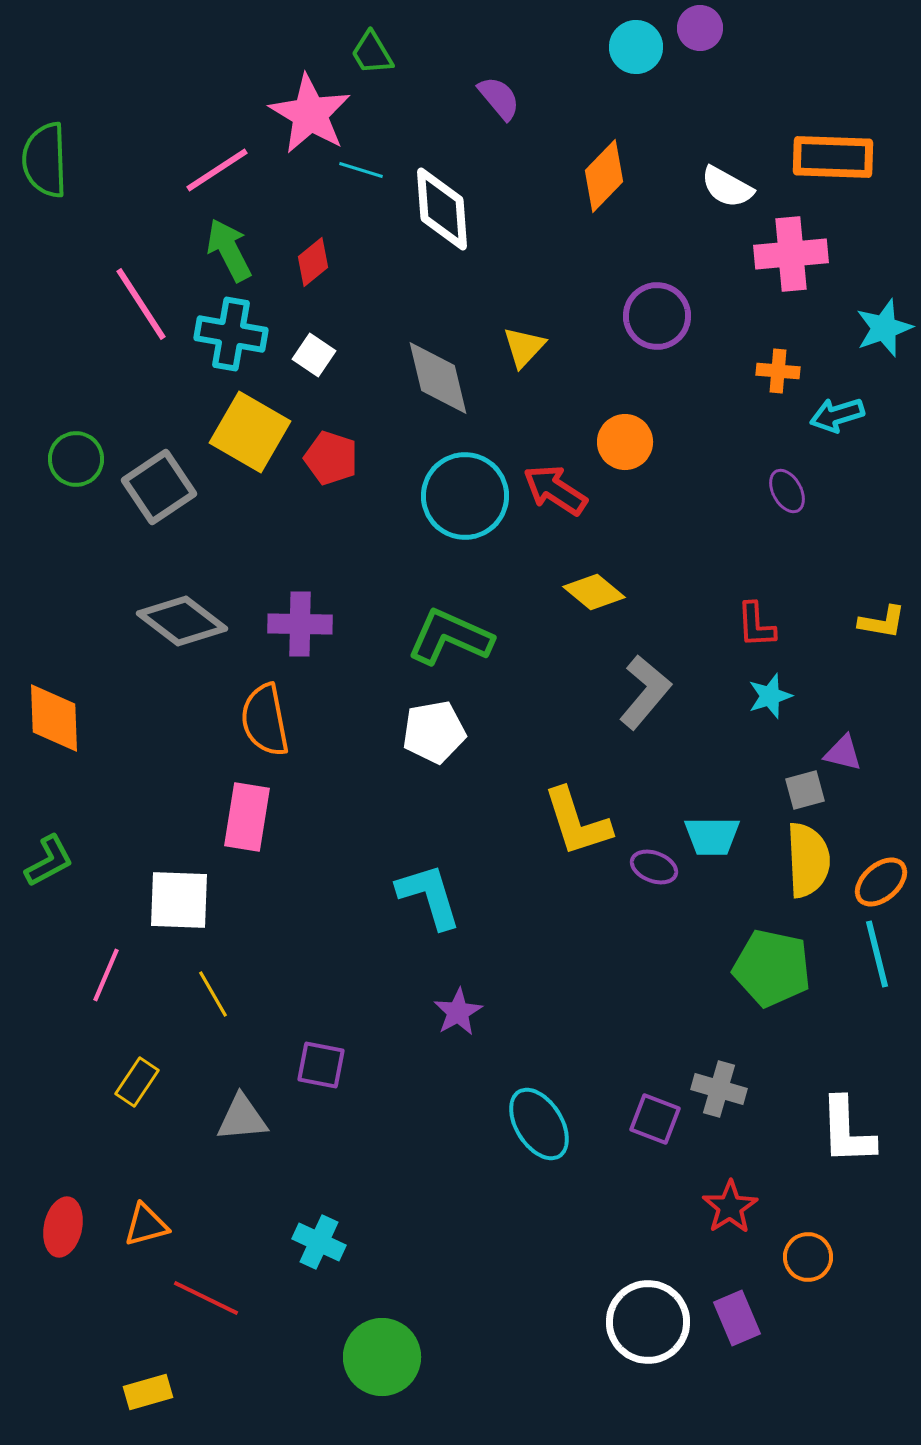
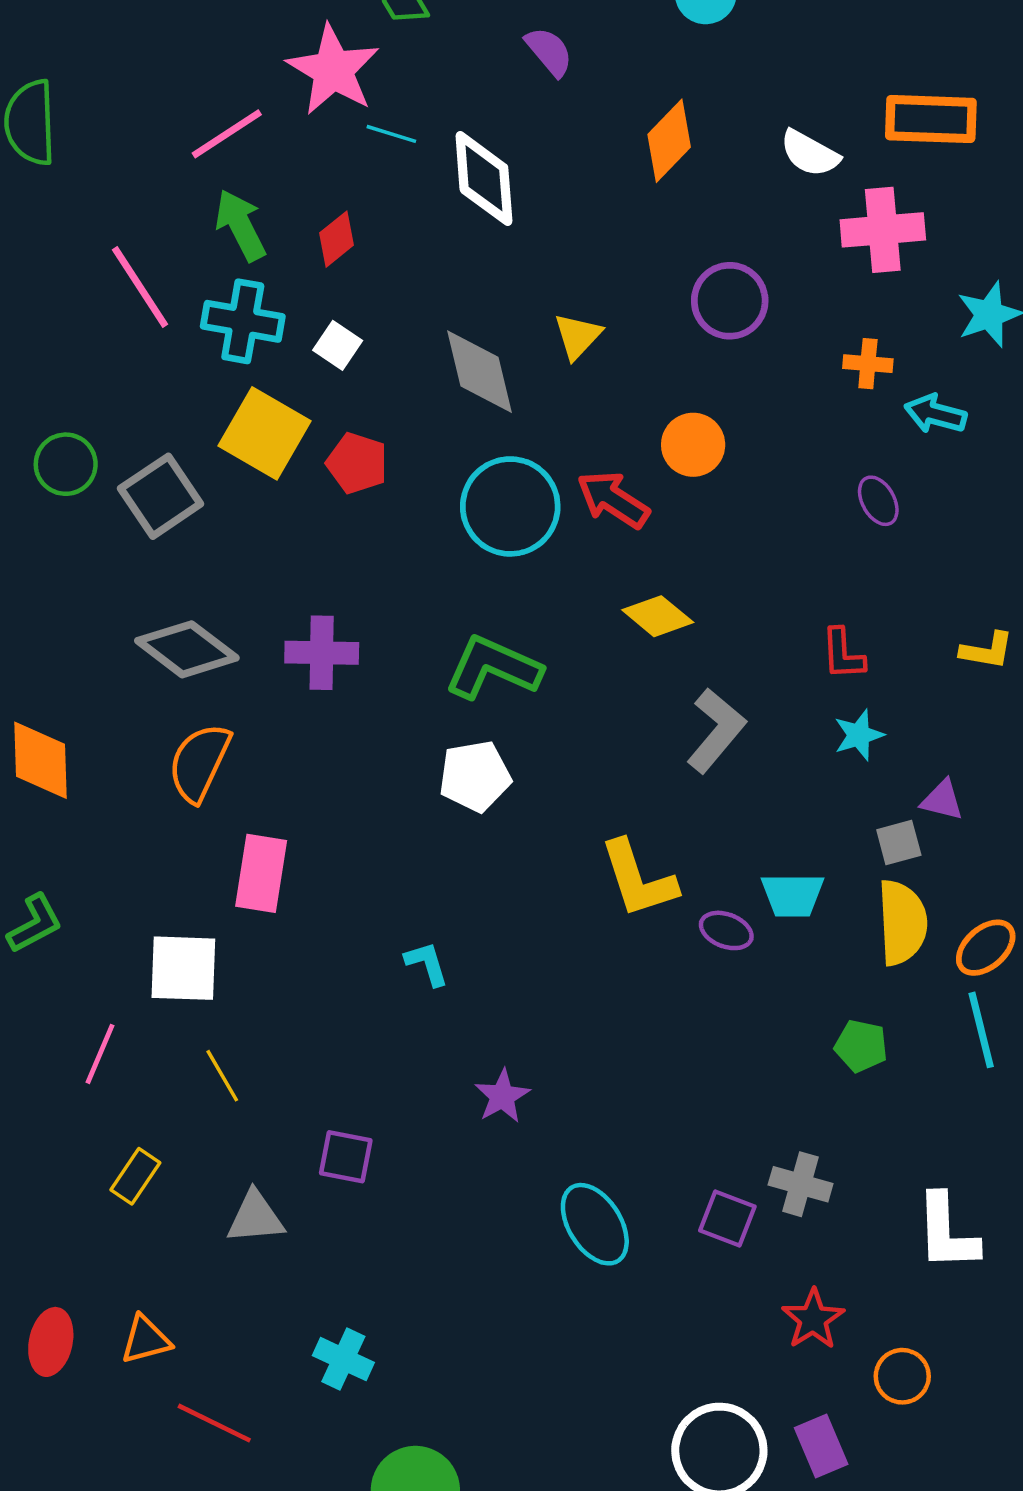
cyan arrow: (837, 415) -> (935, 414), turned 32
orange semicircle: (265, 720) -> (199, 762), moved, turned 36
cyan L-shape: (429, 896) -> (427, 964), moved, size x0.6
green pentagon: (772, 968) -> (861, 1046), size x0.6

